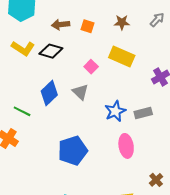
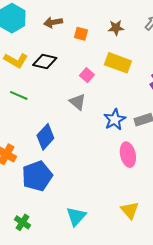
brown arrow: (61, 25) -> (53, 22), moved
blue diamond: (49, 93) -> (45, 137), moved
green line: (22, 111) -> (19, 95), moved
blue pentagon: (73, 151) -> (37, 176), moved

